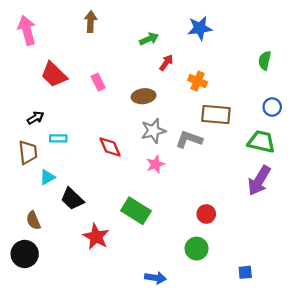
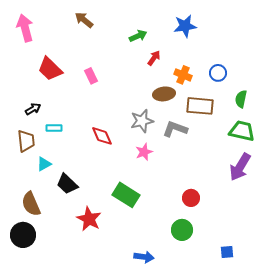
brown arrow: (91, 22) -> (84, 20), turned -54
green semicircle: (265, 61) -> (241, 99), moved
brown ellipse: (144, 96) -> (164, 94), moved
blue circle: (272, 107) -> (218, 73), moved
brown semicircle: (33, 220) -> (31, 204), size x1.4

